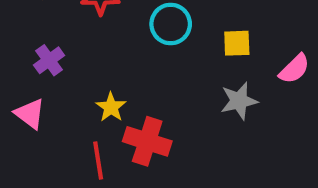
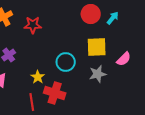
cyan circle: (171, 24) -> (66, 62), moved
yellow square: (237, 43) -> (97, 47), size x1.5

